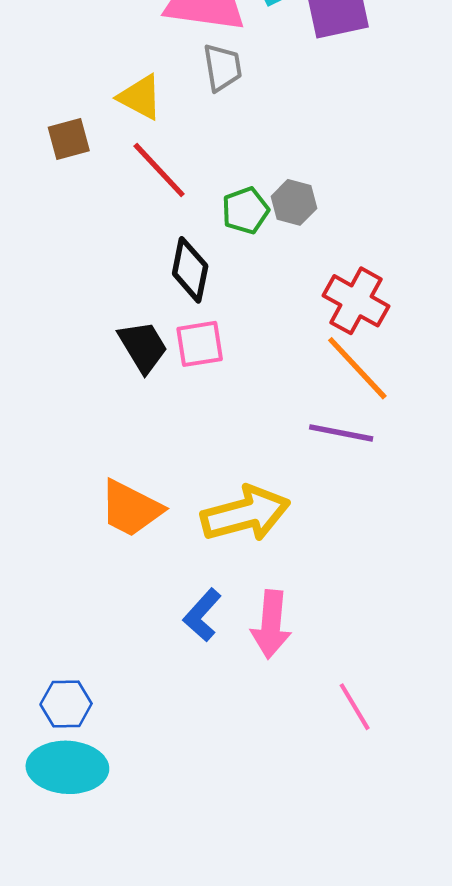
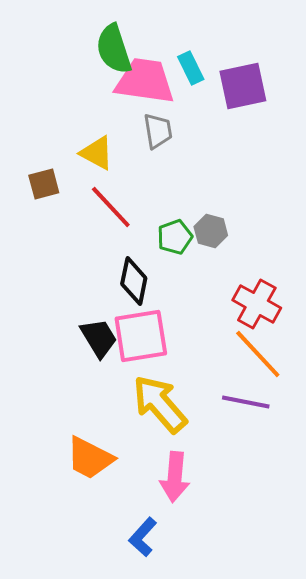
pink square: (200, 344) -> (141, 336), size x1.5
yellow arrow: (245, 514) -> (160, 404), moved, turned -116
pink arrow: (271, 624) -> (175, 477), moved

